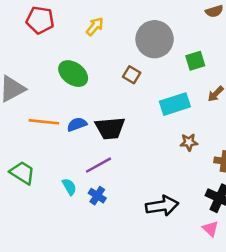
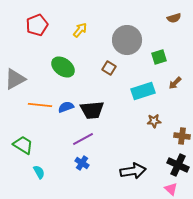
red pentagon: (40, 20) -> (37, 25), turned -30
cyan semicircle: (69, 187) -> (39, 172), moved

